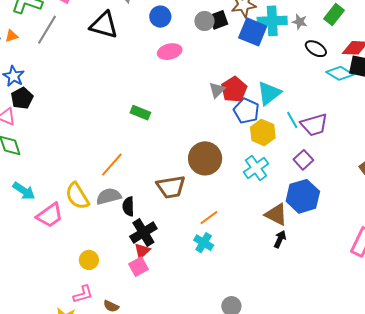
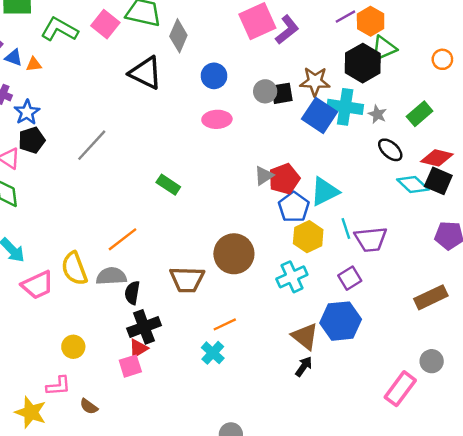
gray line: (47, 30) -> (92, 145), moved

